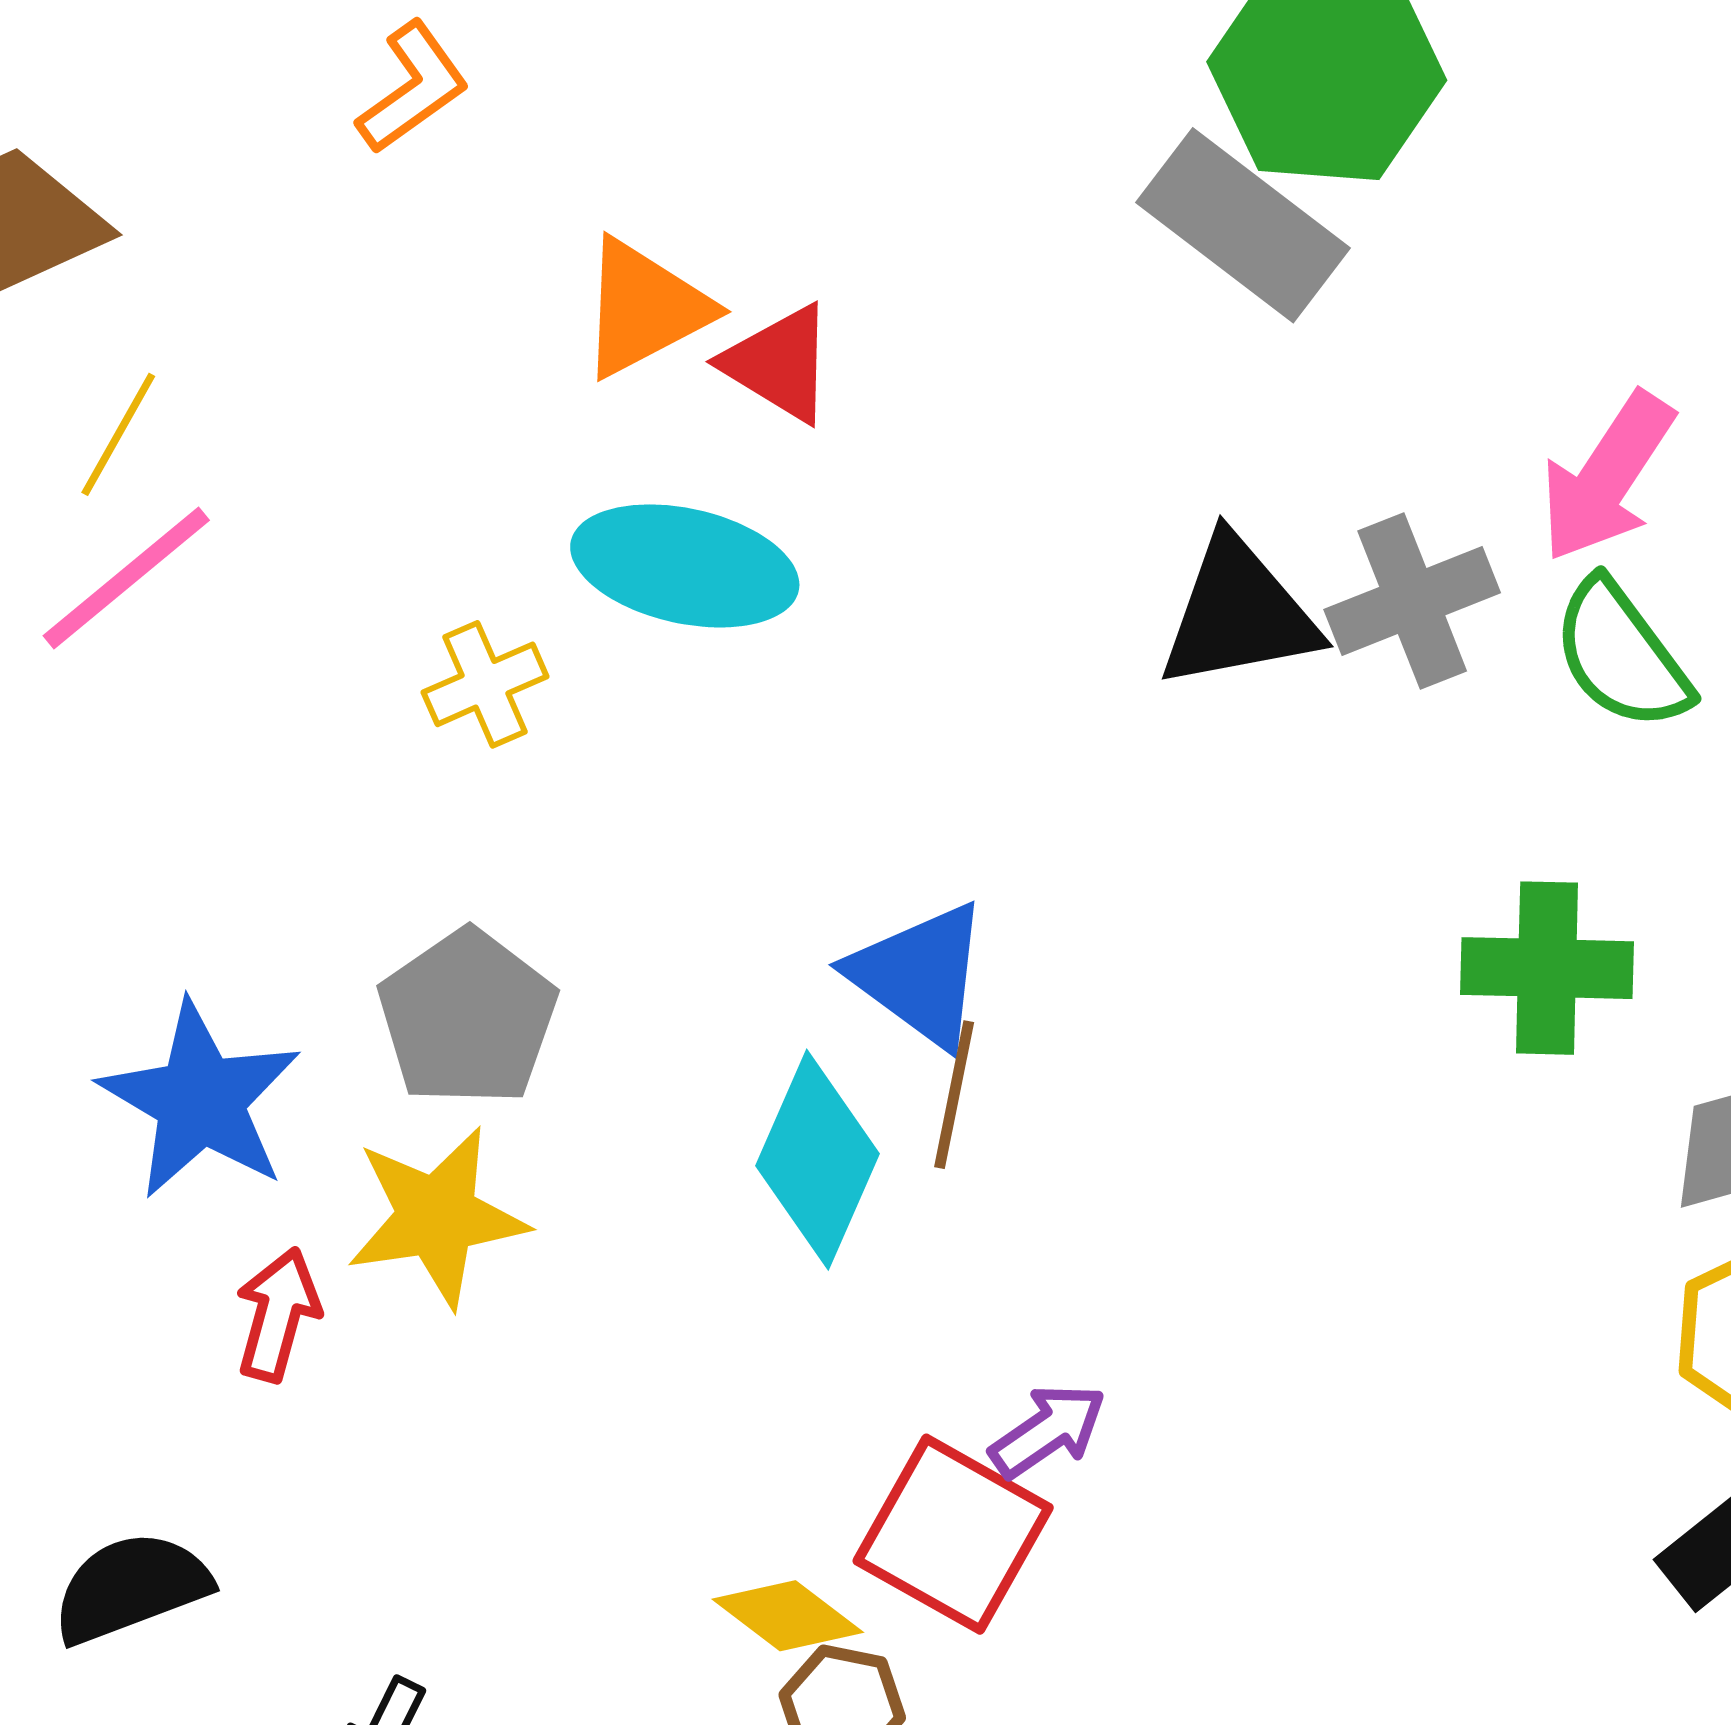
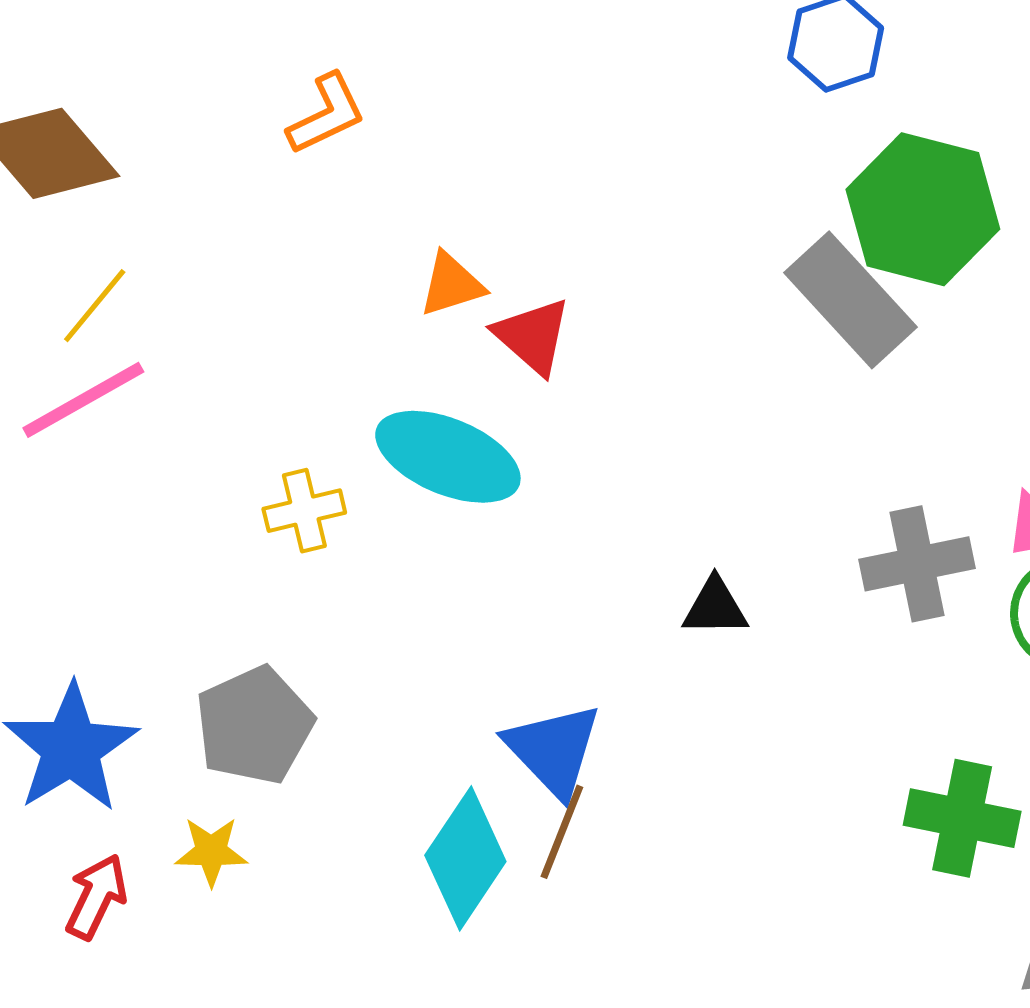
orange triangle: (644, 308) -> (451, 284), size x0.7
black triangle: (1239, 614) -> (715, 607), moved, size x0.6
yellow star: (437, 1217) -> (211, 851), size x0.6

